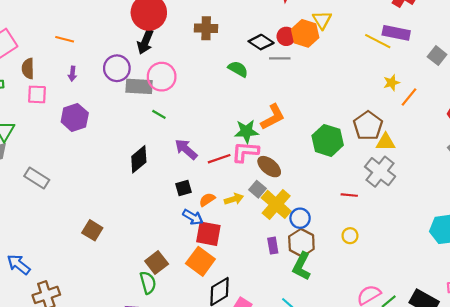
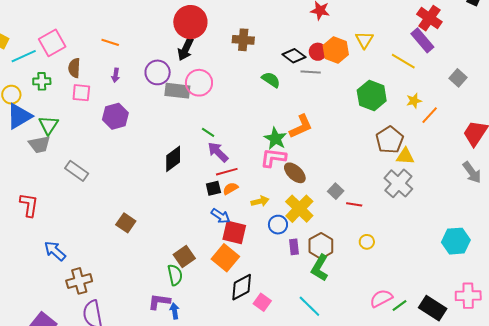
yellow triangle: (322, 20) -> (364, 40), moved
purple rectangle: (396, 33) -> (422, 40), moved, turned 35
green line: (159, 114) -> (208, 132), moved
green star: (246, 131) -> (275, 139), turned 30
green hexagon: (328, 140) -> (372, 96), moved
red line: (219, 159) -> (227, 172), moved
gray square: (258, 189) -> (336, 191), moved
red line: (349, 195) -> (354, 204), moved
orange semicircle: (207, 200) -> (230, 189), moved
blue circle: (300, 218) -> (278, 225), moved

